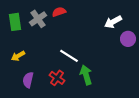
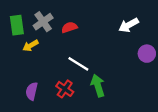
red semicircle: (59, 12) -> (69, 27), moved
purple circle: (128, 39) -> (147, 54), moved
yellow arrow: (18, 56) -> (31, 46), moved

